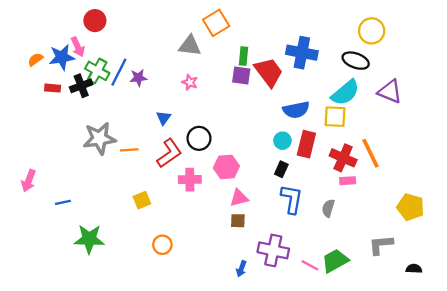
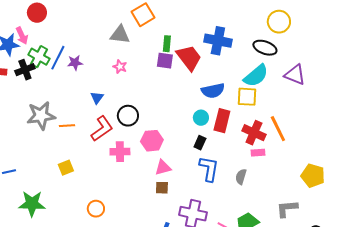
yellow square: (142, 200) -> (66, 168), moved

